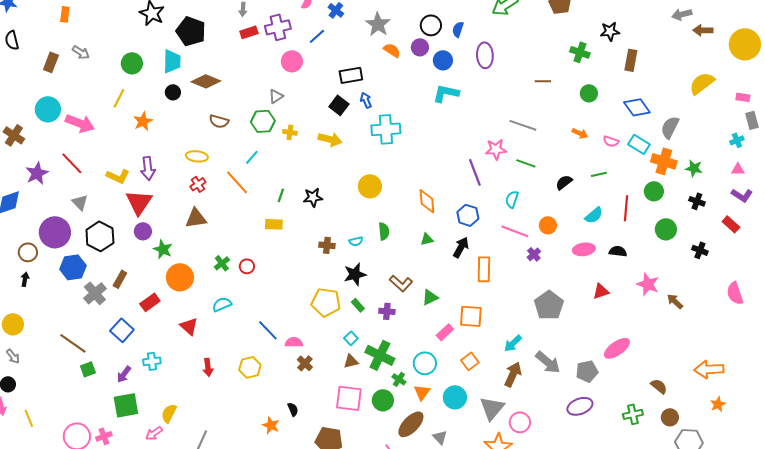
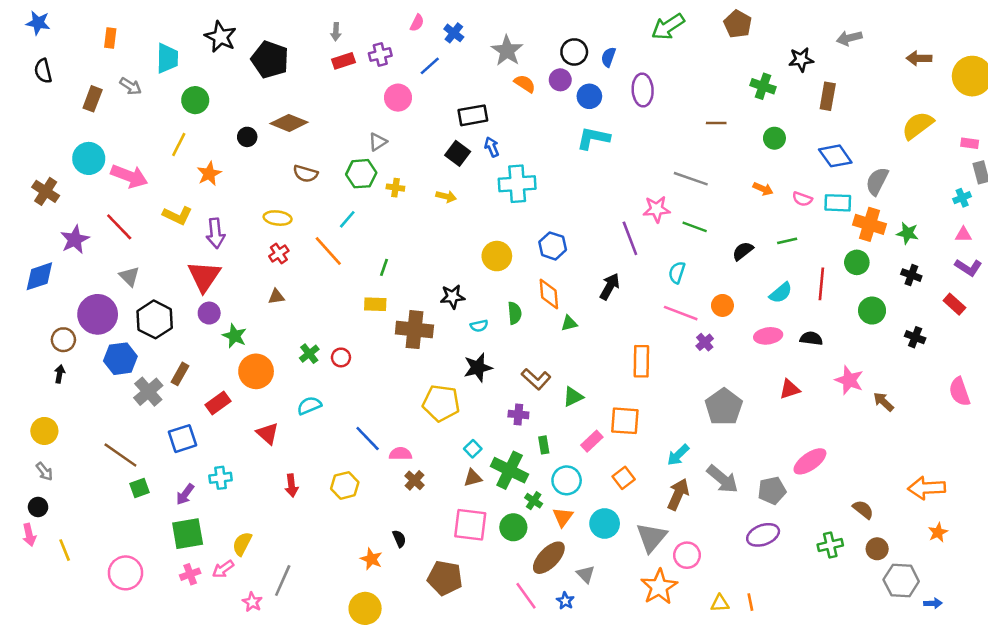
gray arrow: (682, 14) -> (849, 38), moved
purple cross: (278, 27) -> (380, 55), size x0.7
cyan trapezoid: (172, 61) -> (167, 58), moved
yellow arrow: (330, 139) -> (446, 196), size x0.7
cyan rectangle: (639, 144) -> (838, 203), turned -30
yellow L-shape: (118, 176) -> (177, 215), moved
black star: (313, 197) -> (453, 297), moved
orange diamond: (427, 201) -> (549, 294), moved
blue hexagon: (468, 215) -> (553, 246), moved
brown triangle: (196, 218) -> (276, 297), size x0.6
brown cross: (327, 245) -> (414, 330), moved, size x1.8
black arrow: (461, 247) -> (610, 286), moved
green rectangle: (358, 305) -> (544, 445), moved, turned 32
blue square: (122, 330) -> (183, 439), turned 30
pink cross: (104, 436) -> (190, 574), moved

